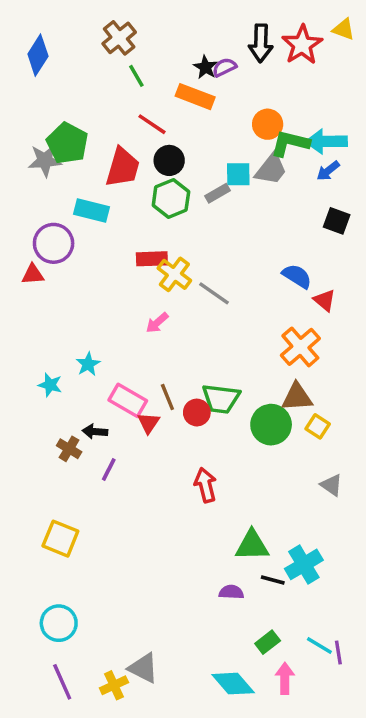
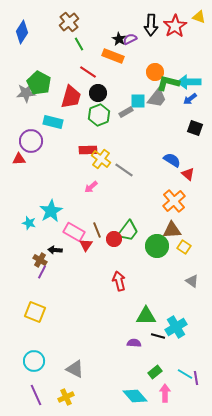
cyan star: (88, 364) -> (51, 211), size x1.6
green trapezoid: (221, 399) -> (128, 231), turned -60
purple line: (109, 469) -> (42, 272), moved
gray triangle: (143, 668) -> (75, 369), moved

